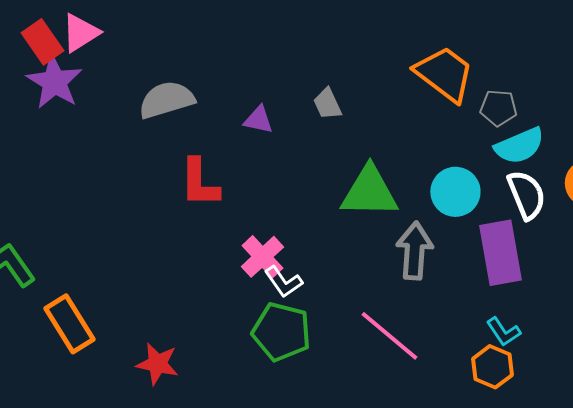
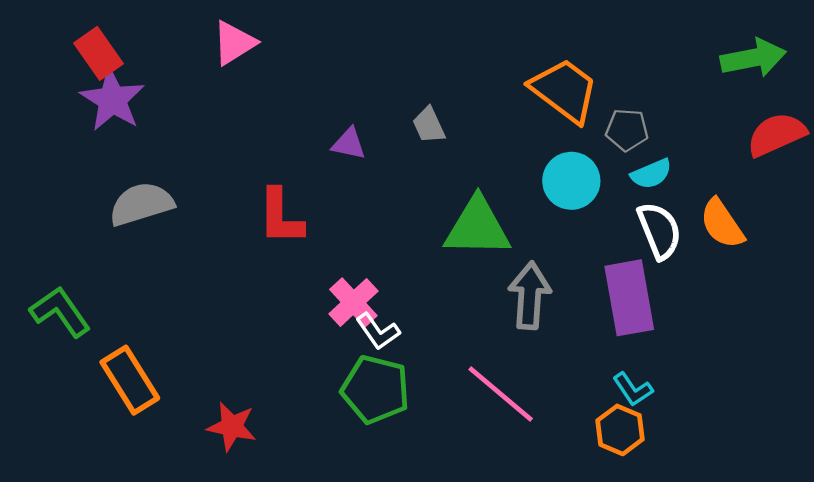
pink triangle: (80, 33) -> (234, 43), moved
gray semicircle: (166, 100) -> (141, 204), moved
cyan semicircle: (519, 146) -> (651, 174), size x0.7
cyan circle: (455, 192) -> (571, 181), moved

